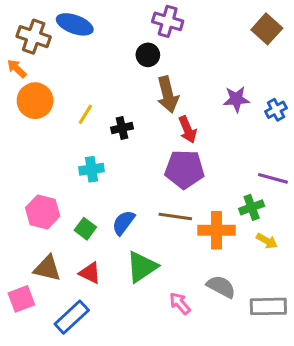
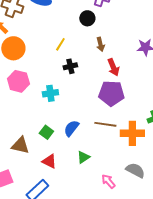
brown arrow: (168, 95) -> (100, 44), size x0.6
yellow line: (85, 114) -> (60, 44), moved
pink hexagon: (43, 212) -> (18, 81), moved
green triangle: (142, 267) -> (83, 157), size x0.6
brown triangle: (47, 268) -> (20, 145), moved

